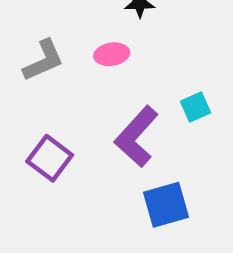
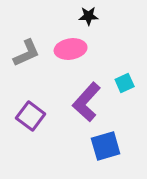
pink ellipse: (112, 54) -> (71, 49), size x1.4

